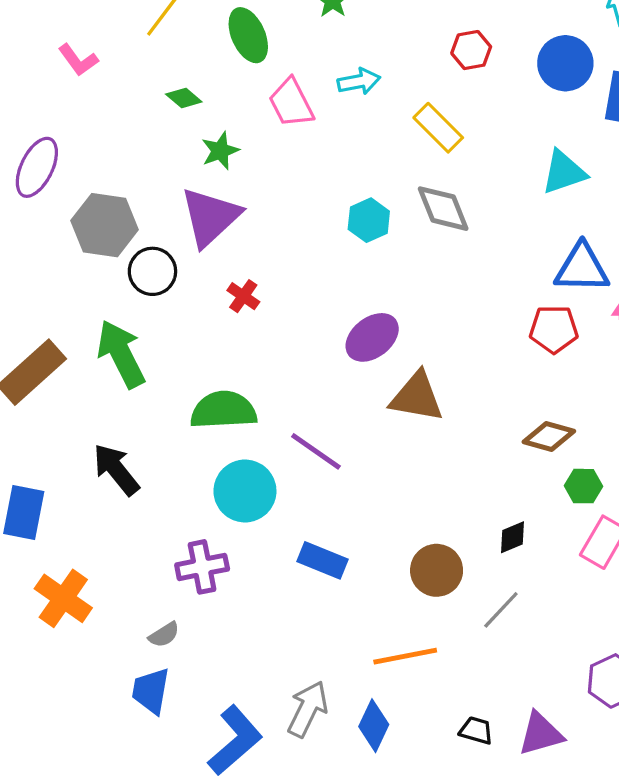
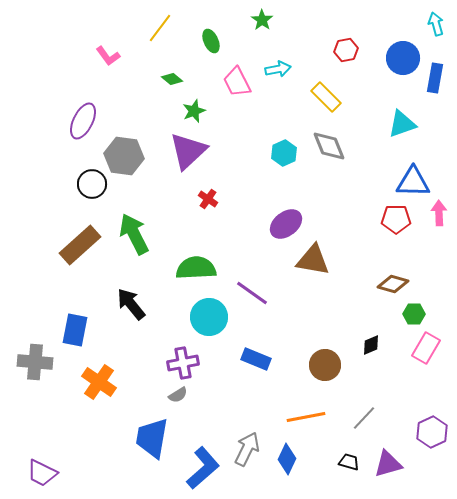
green ellipse: (248, 35) -> (211, 41), size x0.7
black circle: (152, 271) -> (92, 184), moved
gray line: (501, 610) -> (364, 418), moved
gray semicircle: (164, 635) -> (178, 395), moved
blue trapezoid: (151, 691) -> (152, 438), size x1.4

